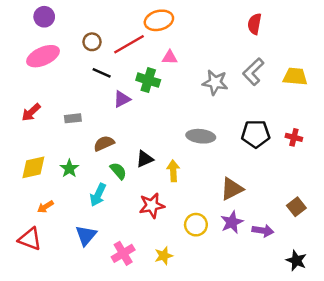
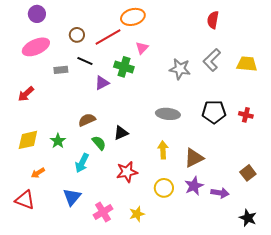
pink triangle: (170, 57) -> (142, 48), turned -48
gray rectangle: (73, 118) -> (61, 70), moved
yellow arrow: (173, 171) -> (163, 150), moved

